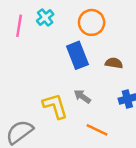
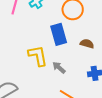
yellow L-shape: (55, 106) -> (38, 56), moved

